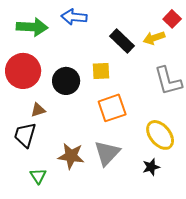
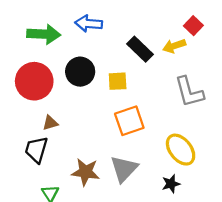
black circle: (66, 81) -> (80, 72), moved

